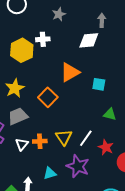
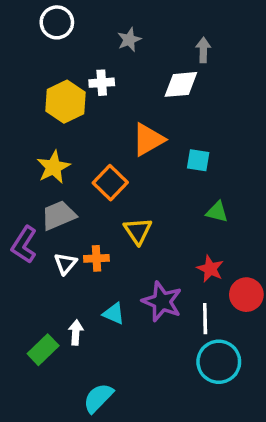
yellow triangle: (64, 137) -> (138, 231), moved
white line: (86, 138) -> (205, 319), moved, turned -36
cyan triangle: (50, 173) -> (114, 314), turned 40

